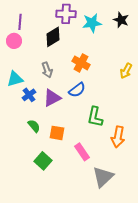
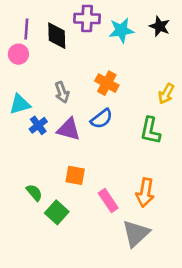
black diamond: (53, 37) -> (57, 36), moved, turned -60
purple triangle: (52, 98) -> (69, 129), turned 42
green L-shape: (95, 117) -> (150, 131), moved
green semicircle: (34, 126) -> (34, 193), moved
orange arrow: (118, 137) -> (145, 193), moved

